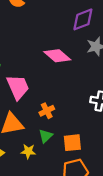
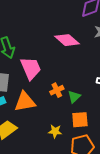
green triangle: (46, 136) -> (74, 97), moved
yellow star: (28, 151) -> (55, 131), moved

